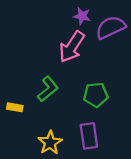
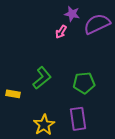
pink arrow: (72, 47) -> (61, 32), moved, size x0.5

